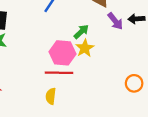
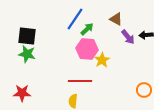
green arrow: (81, 32) -> (87, 29), moved
pink hexagon: (62, 53) -> (87, 49), moved

